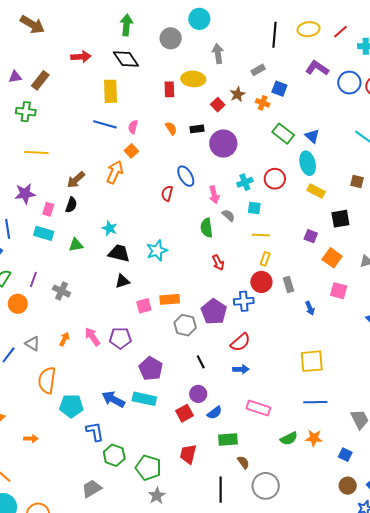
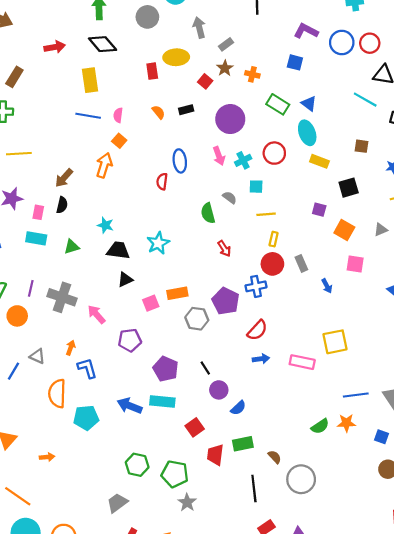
gray rectangle: (258, 70) -> (226, 44), moved
blue square: (279, 89) -> (295, 62), moved
purple circle: (223, 144) -> (230, 119), moved
blue ellipse: (186, 176) -> (180, 161), turned 30
pink arrow: (214, 195) -> (219, 156), moved
gray cross: (62, 291) -> (62, 297), size x1.5
pink arrow: (92, 337) -> (96, 314), moved
black line: (201, 362) -> (205, 368), moved
blue line: (315, 402) -> (356, 395), moved
pink rectangle: (258, 408) -> (302, 362), moved
red square: (185, 413) -> (195, 427), moved
blue L-shape: (95, 432) -> (87, 368), moved
green rectangle: (228, 439) -> (243, 444), moved

